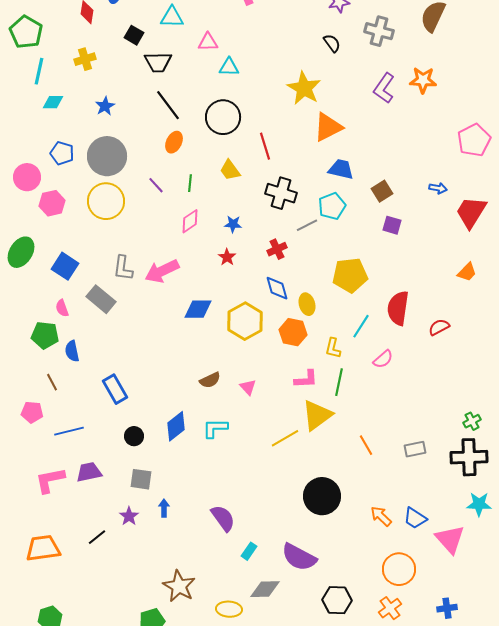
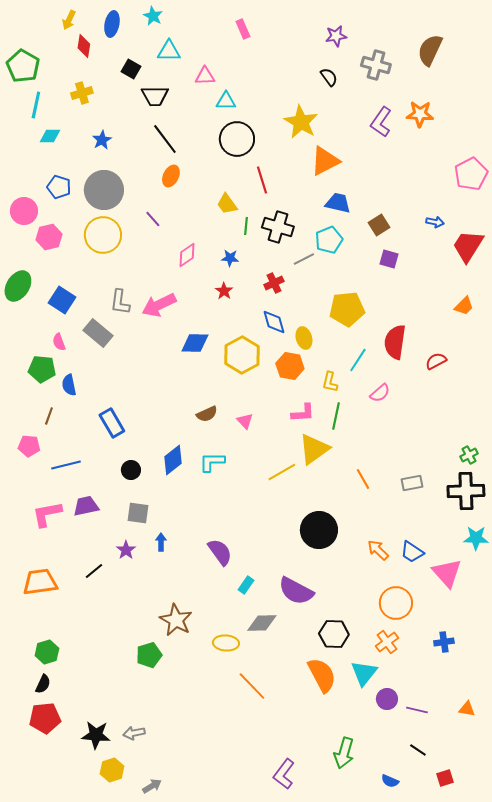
black circle: (223, 117) -> (237, 139), moved
green line: (190, 183) -> (246, 226), moved
brown line: (52, 382) -> (49, 416), turned 48

